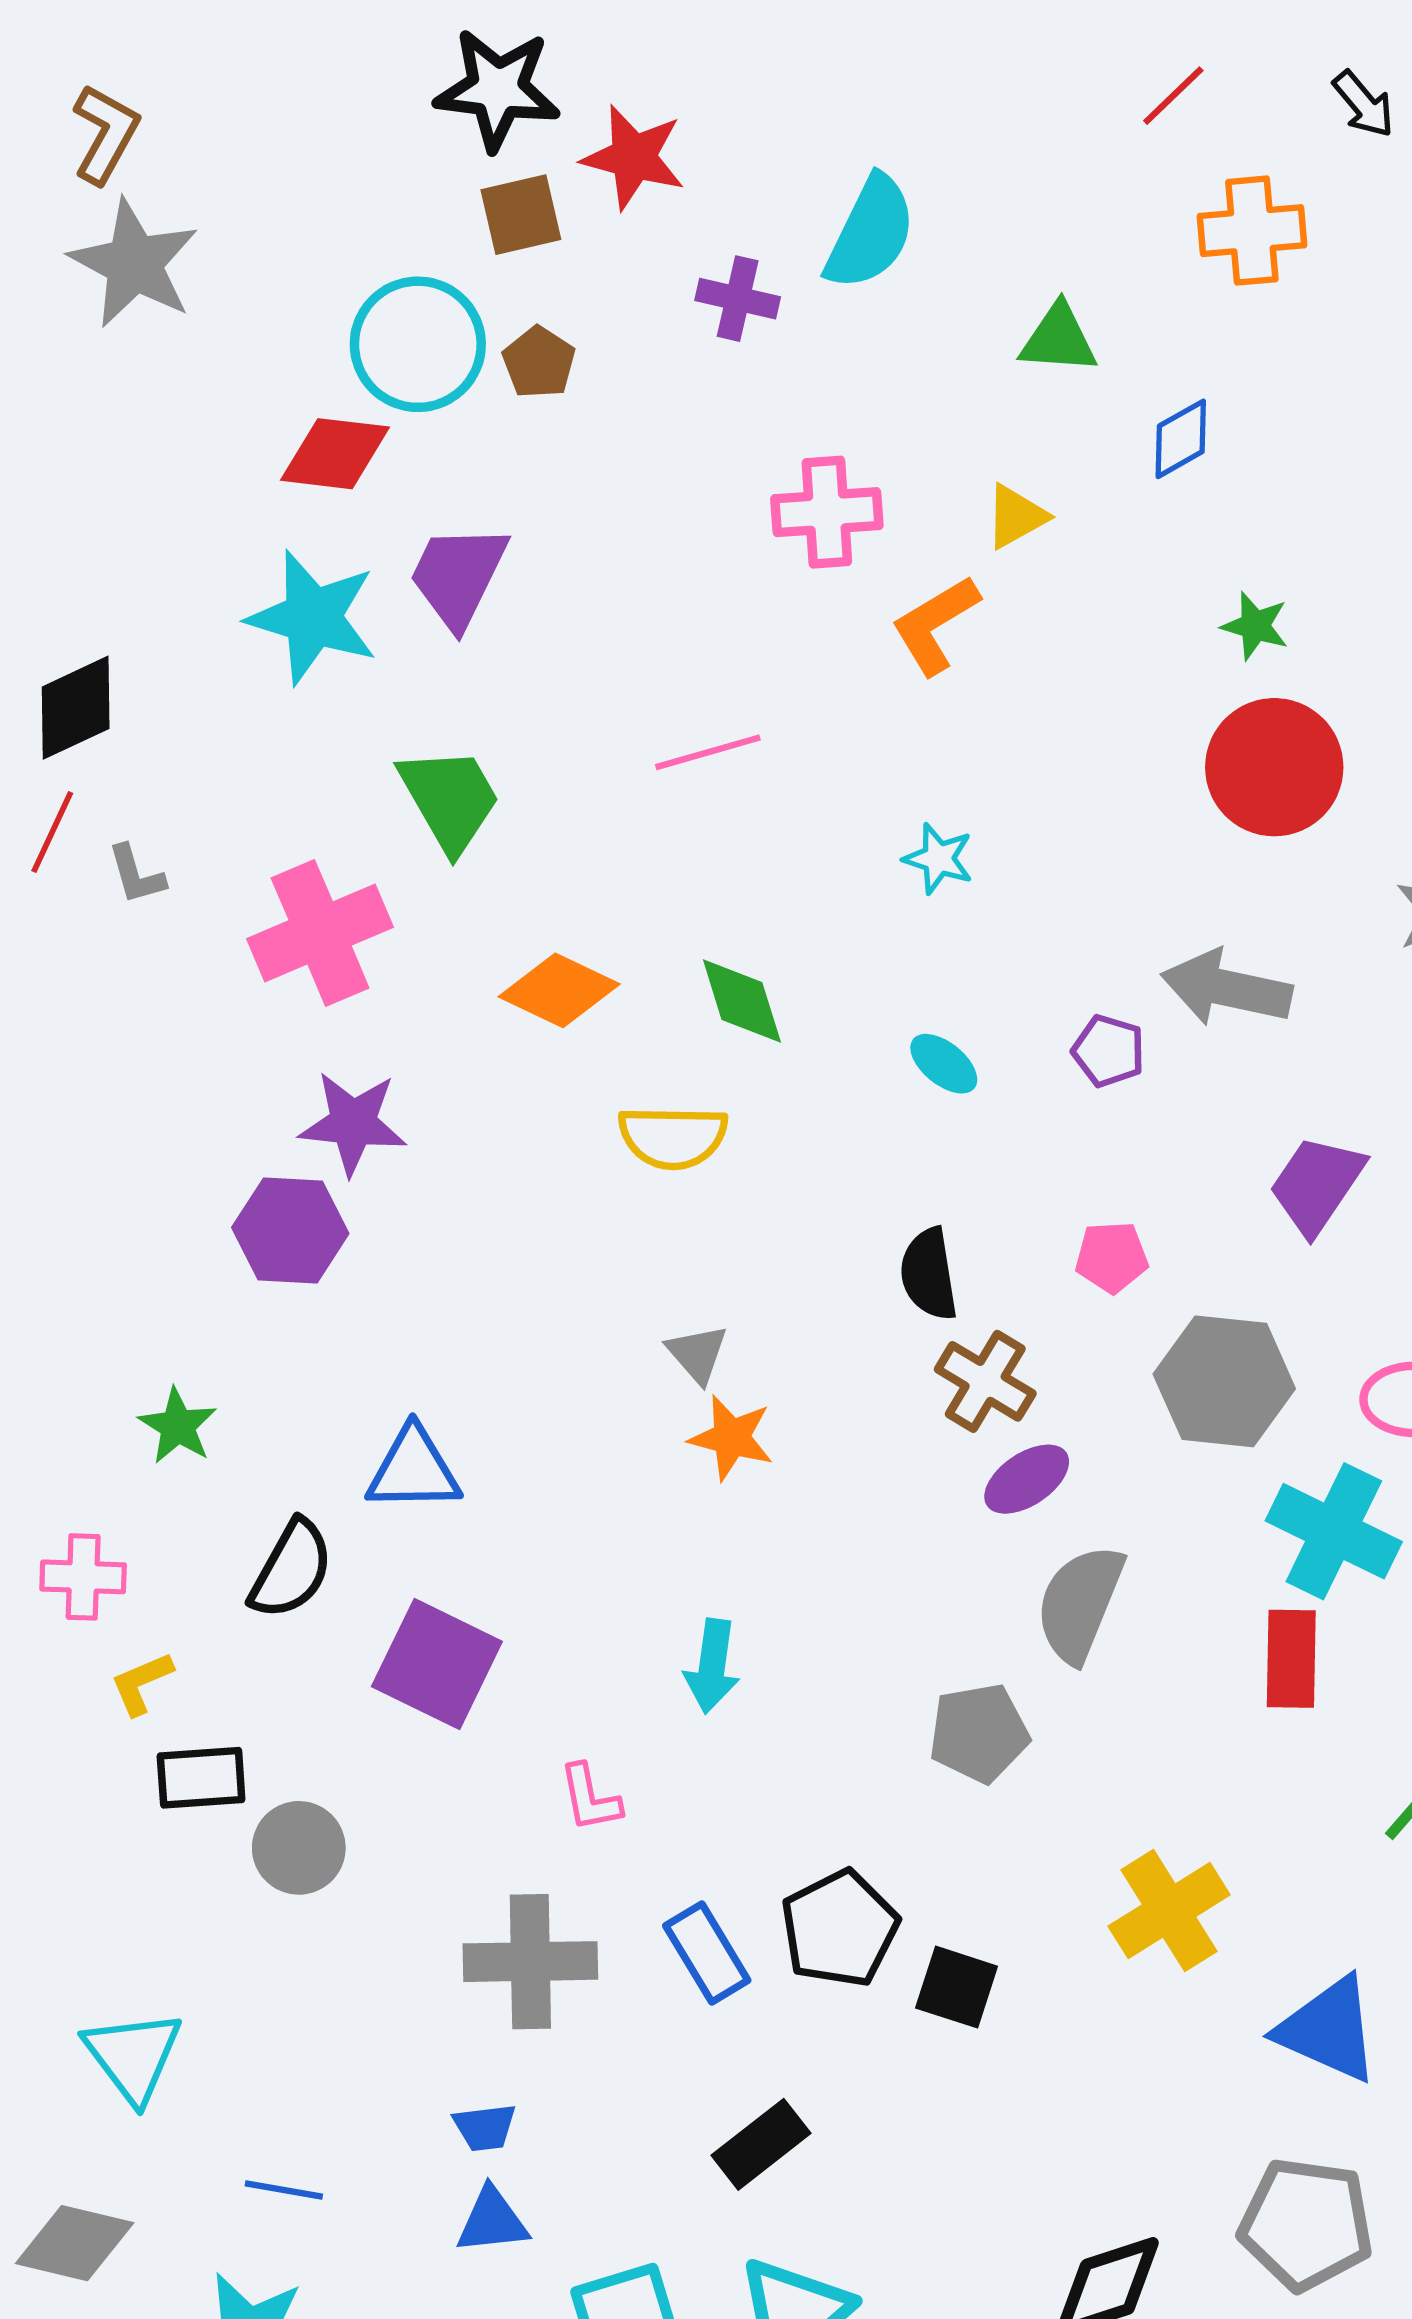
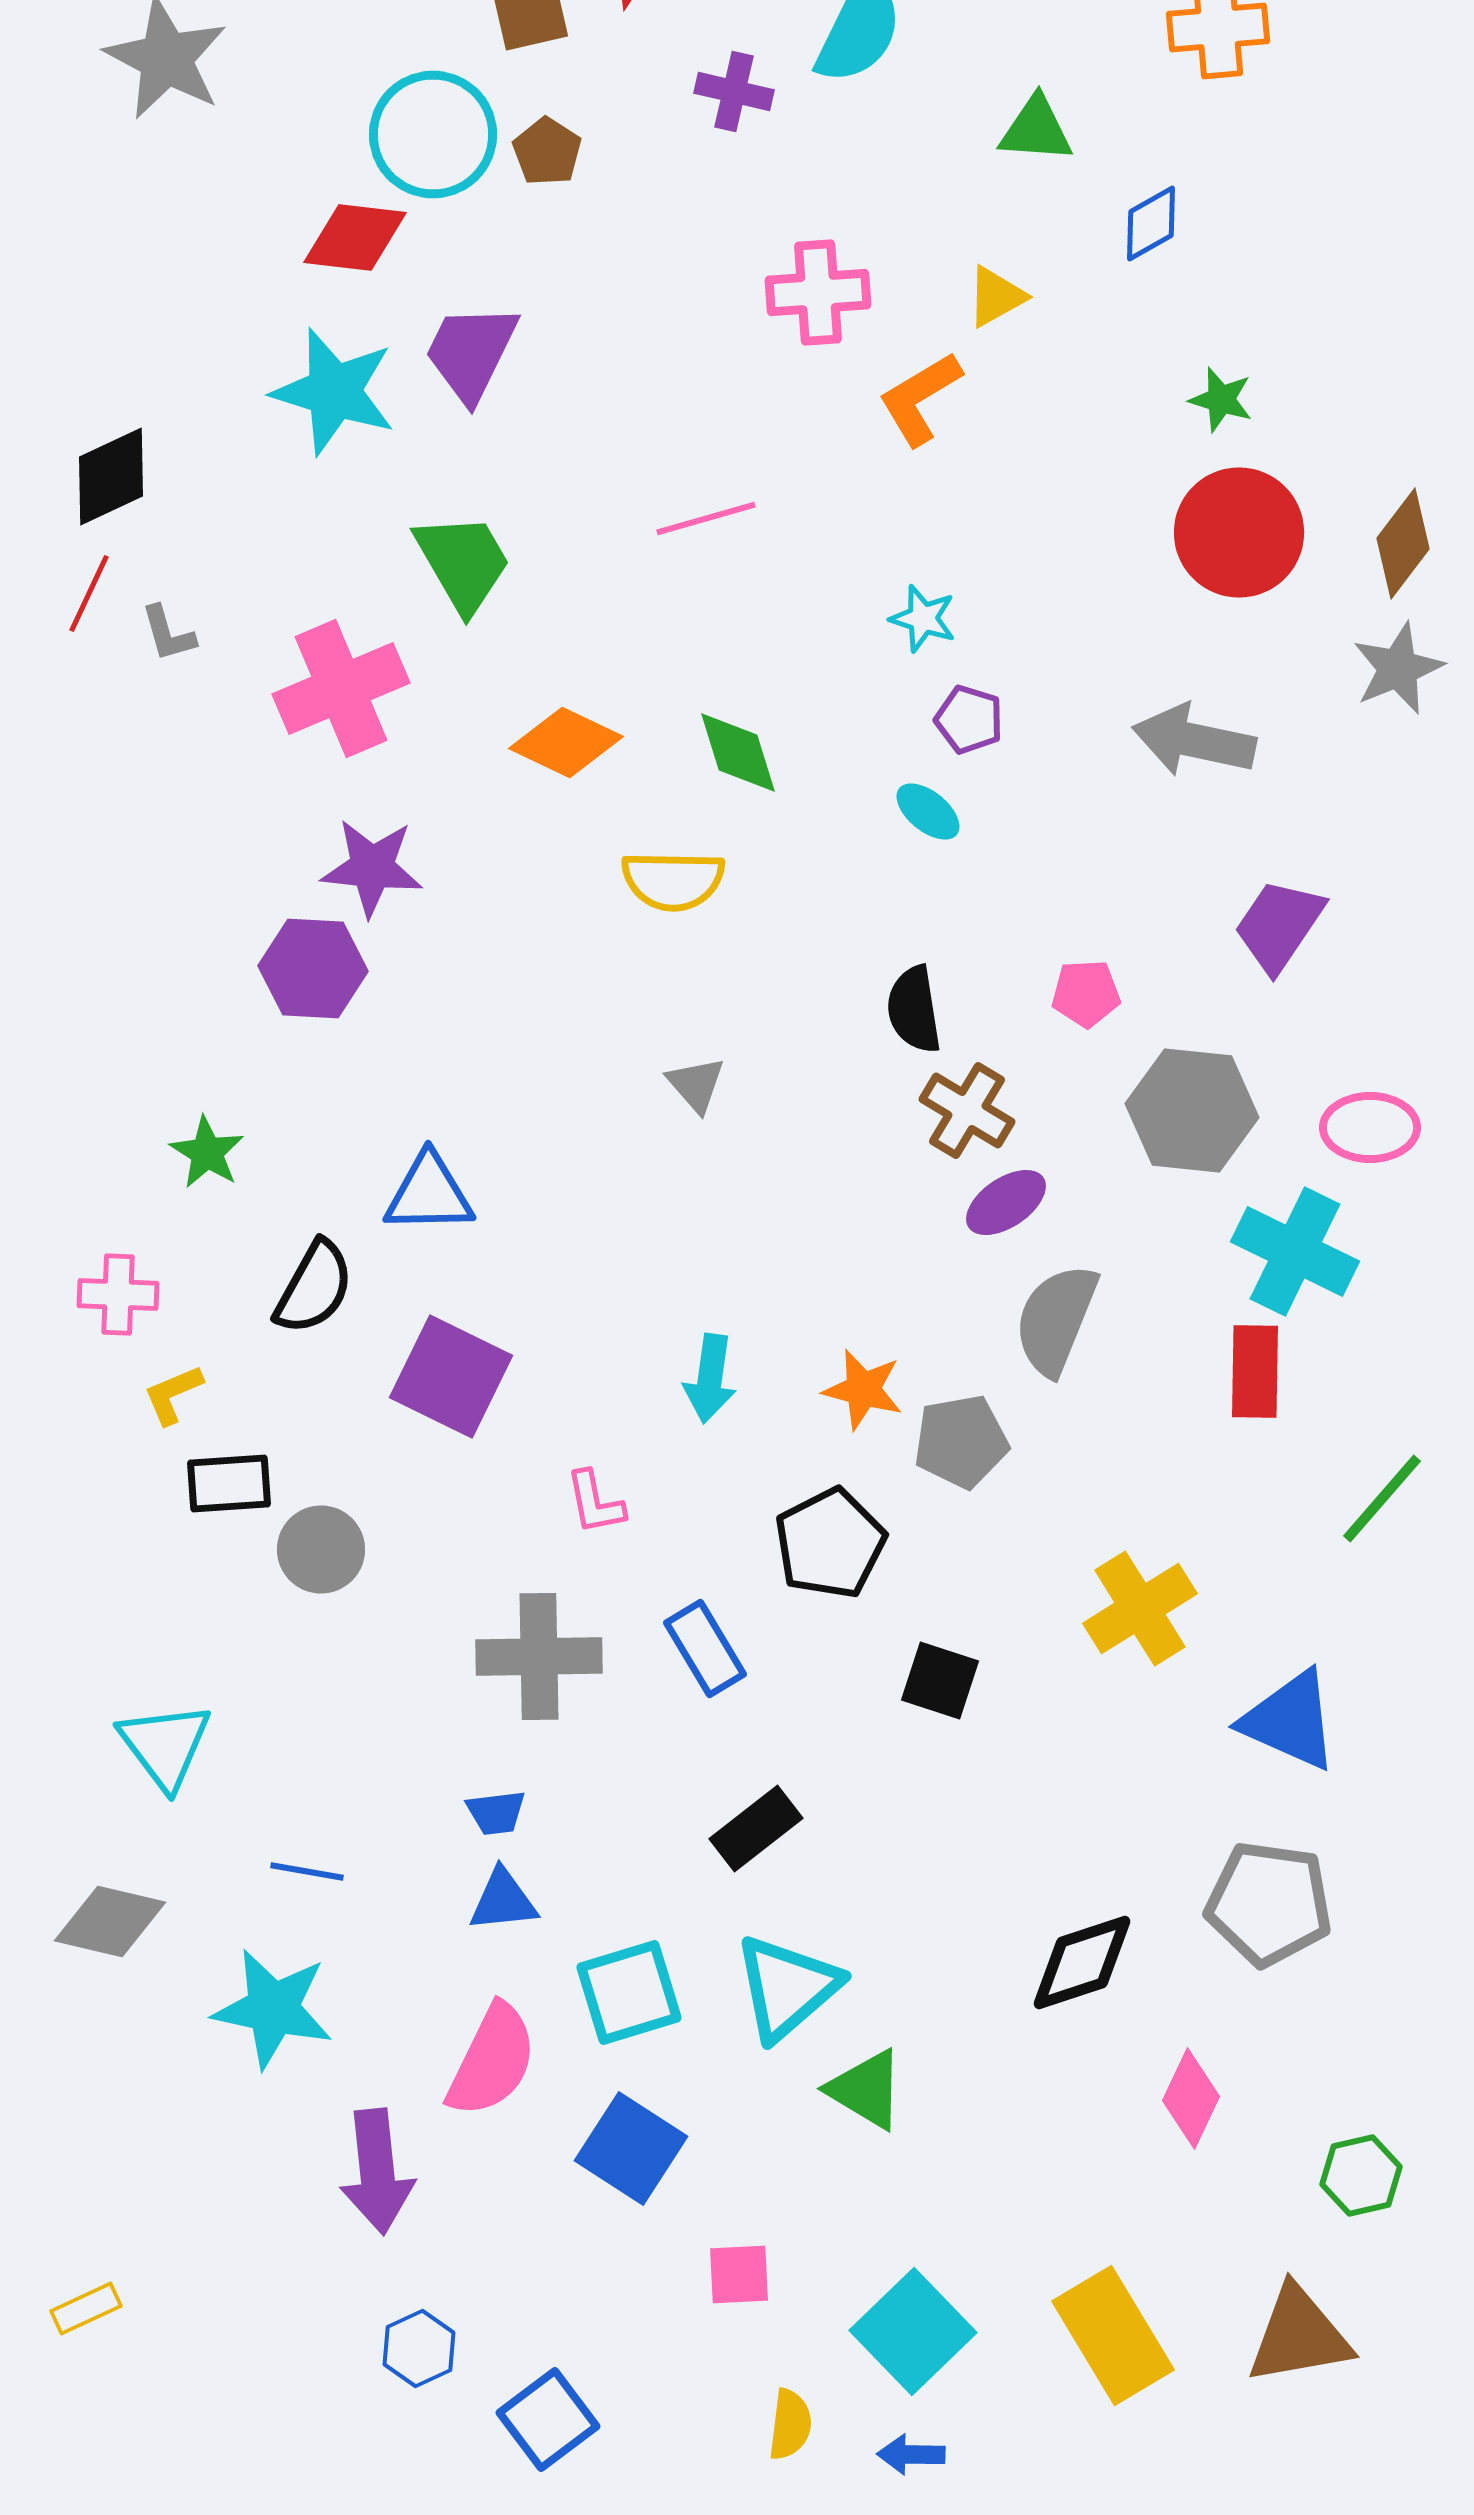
purple pentagon: (1108, 1051) -> (969, 720), moved
orange star: (731, 1438) -> (863, 1390), moved
black pentagon: (840, 1929) -> (830, 1544), moved

